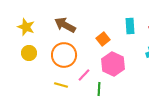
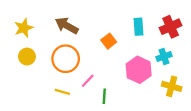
yellow star: (26, 27) -> (24, 28), turned 30
pink hexagon: (113, 64) -> (139, 70), moved

